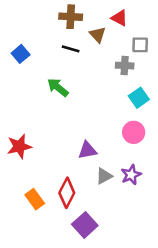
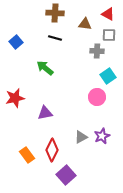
red triangle: (119, 18) -> (108, 14), moved
brown triangle: (98, 35) -> (85, 24), moved, turned -40
pink circle: (134, 132) -> (97, 97), moved
red star: (19, 146) -> (15, 98), moved
purple triangle: (87, 150) -> (45, 113), moved

